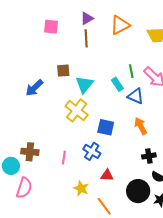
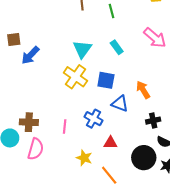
brown square: (63, 71) -> (14, 39), moved
green line: (131, 71) -> (112, 11), moved
blue triangle: (135, 96) -> (120, 104), moved
blue square: (106, 127) -> (106, 80), moved
pink semicircle: (24, 188) -> (36, 149), moved

